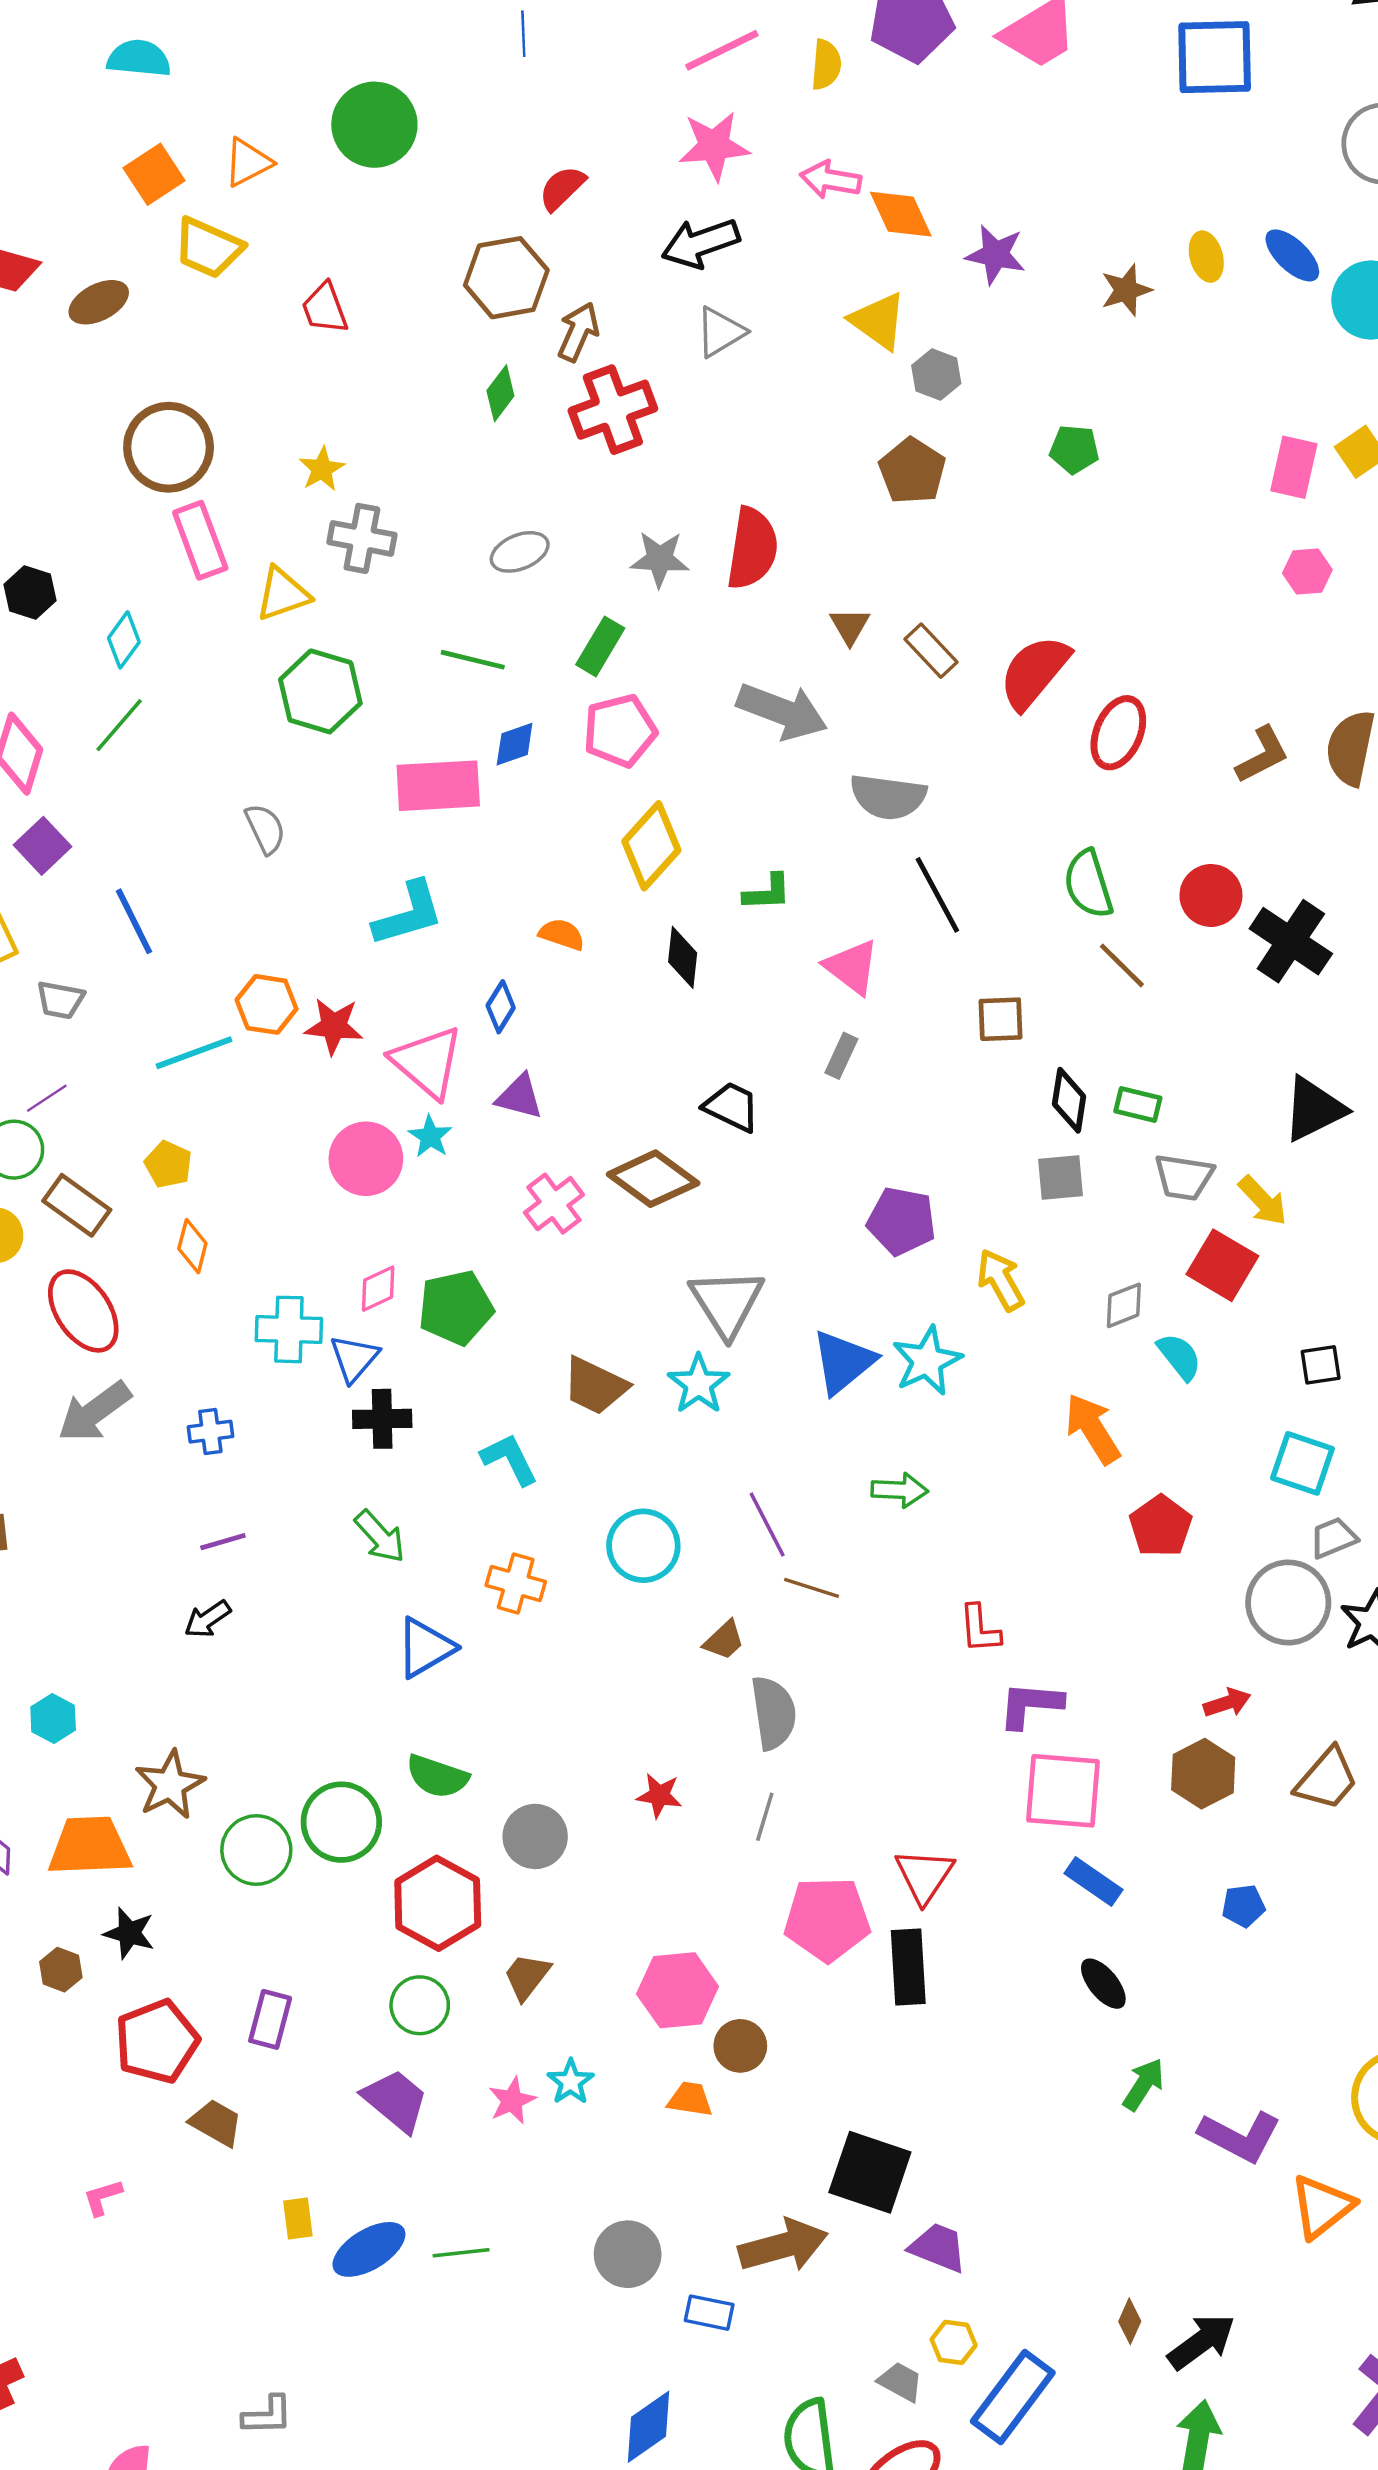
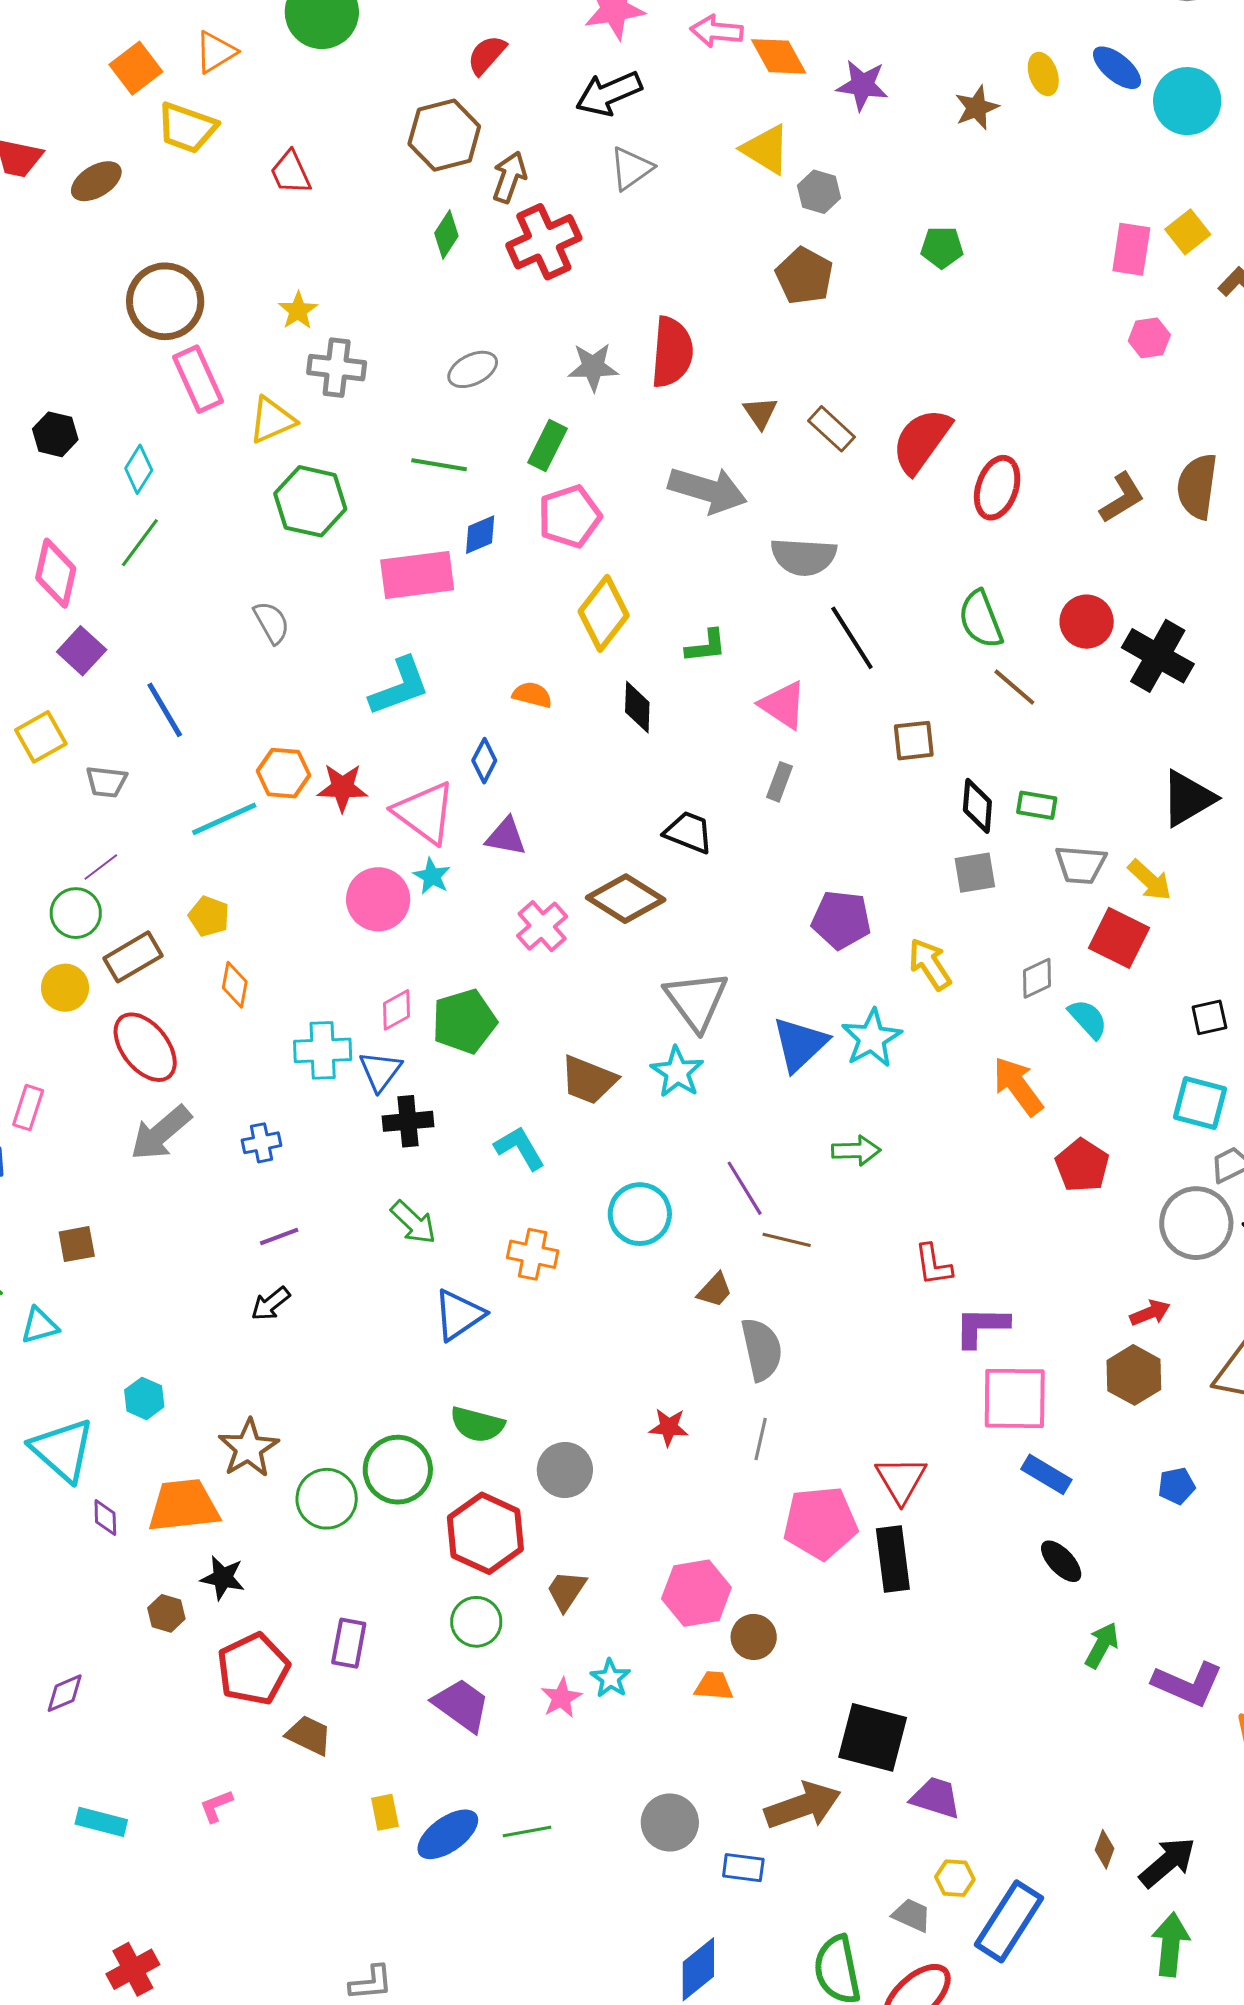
brown rectangle: (77, 1205) -> (133, 957), turned -62

